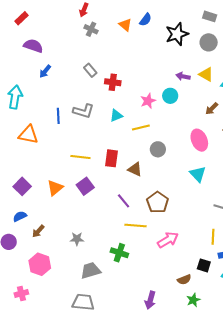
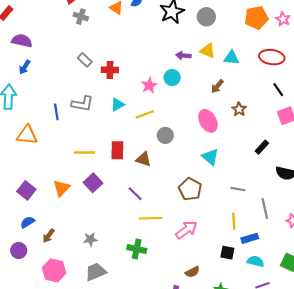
blue arrow: (45, 71) -> (25, 67), moved
brown pentagon: (158, 202) -> (190, 189), moved
gray trapezoid: (91, 270) -> (96, 272), moved
brown semicircle: (184, 280) -> (192, 272), moved

